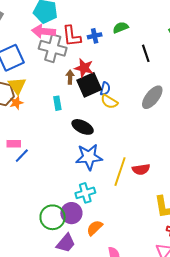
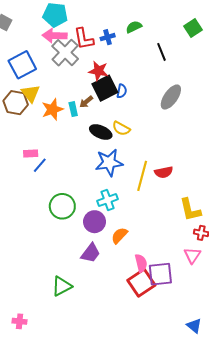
gray cross: (53, 48) -> (65, 53), turned 32
brown arrow: (70, 77) -> (86, 102), moved, turned -128
yellow semicircle: (109, 102) -> (121, 128), moved
orange star: (16, 103) -> (52, 109), moved, size x1.5
green circle: (53, 217) -> (62, 206), moved

